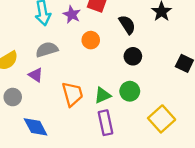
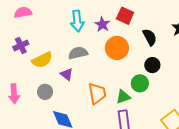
orange circle: (91, 40) -> (117, 48), size x1.5
green circle: (130, 91) -> (140, 83), moved

